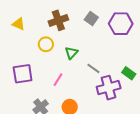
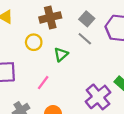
gray line: (93, 68) -> (85, 39), moved
purple cross: (109, 88) -> (98, 97), turned -30

